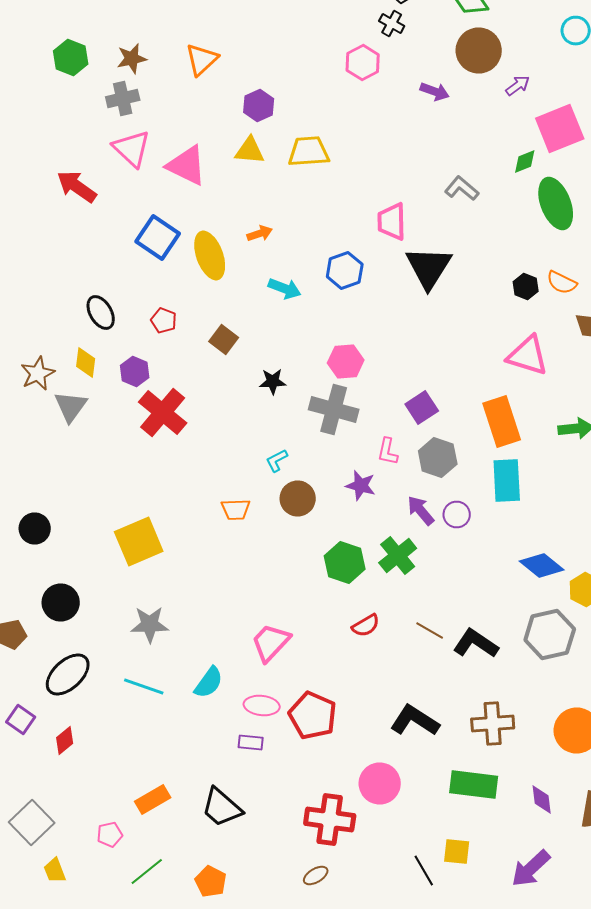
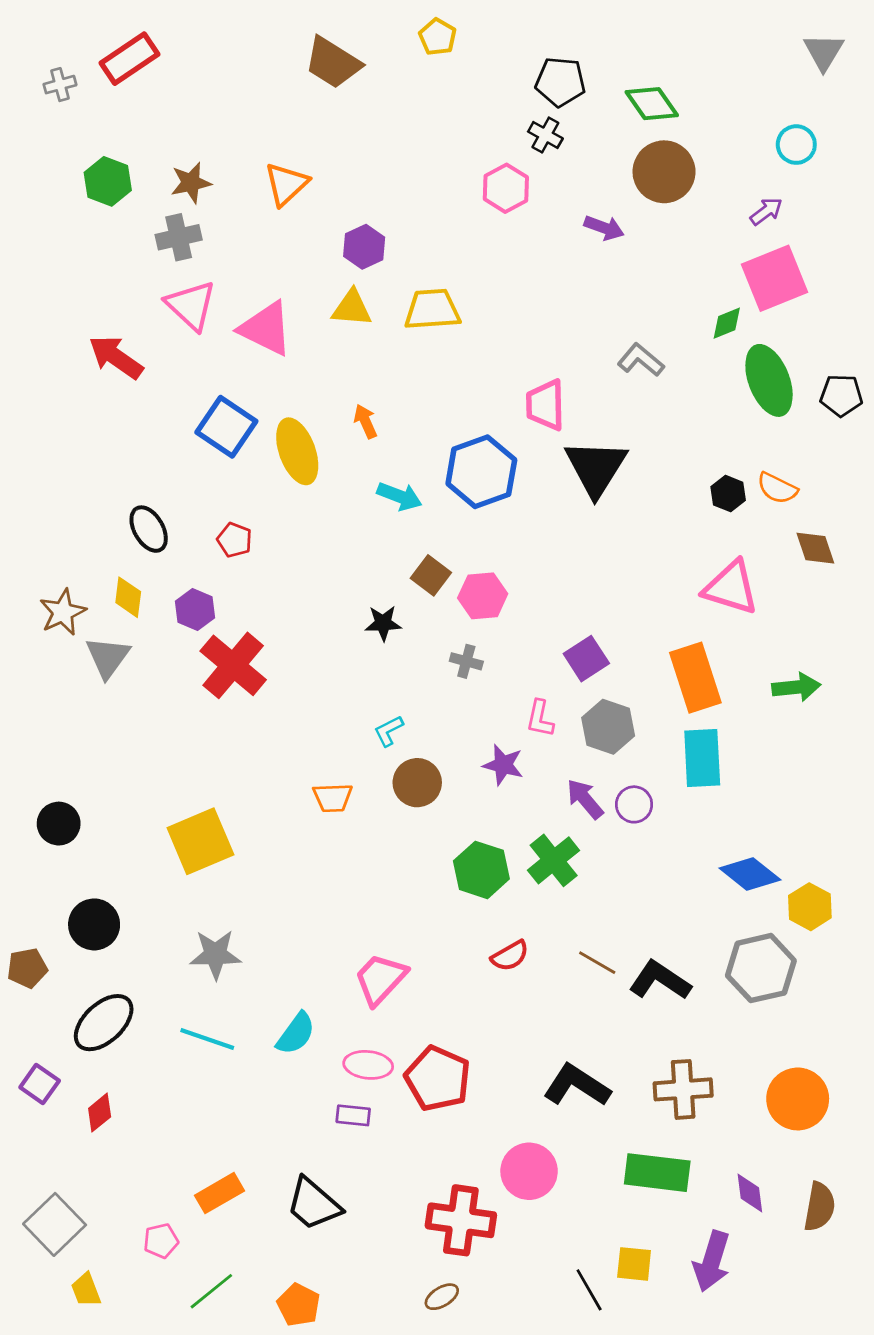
purple arrow: (518, 86) -> (766, 211), moved
orange arrow: (260, 234) -> (365, 421), turned -95
blue hexagon: (345, 270) -> (481, 472), size x1.4
brown square: (224, 340) -> (431, 575), moved
gray cross: (334, 410) -> (466, 661), size x0.5
purple arrow: (531, 868) -> (712, 1261), moved, turned -30

